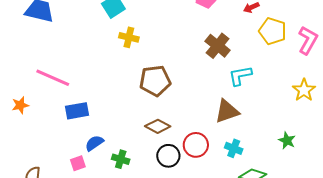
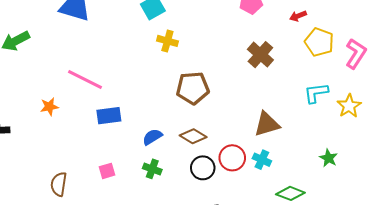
cyan L-shape: (240, 76) -> (316, 93), moved
blue semicircle: (94, 143) -> (152, 137), moved
cyan cross: (234, 148) -> (262, 160), moved

